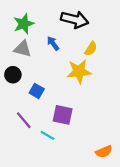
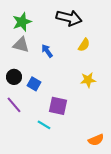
blue arrow: (53, 43) -> (47, 51), moved
yellow star: (79, 71) -> (88, 80), moved, size x0.7
black circle: (13, 75) -> (14, 77), moved
purple line: (24, 120) -> (14, 105), moved

